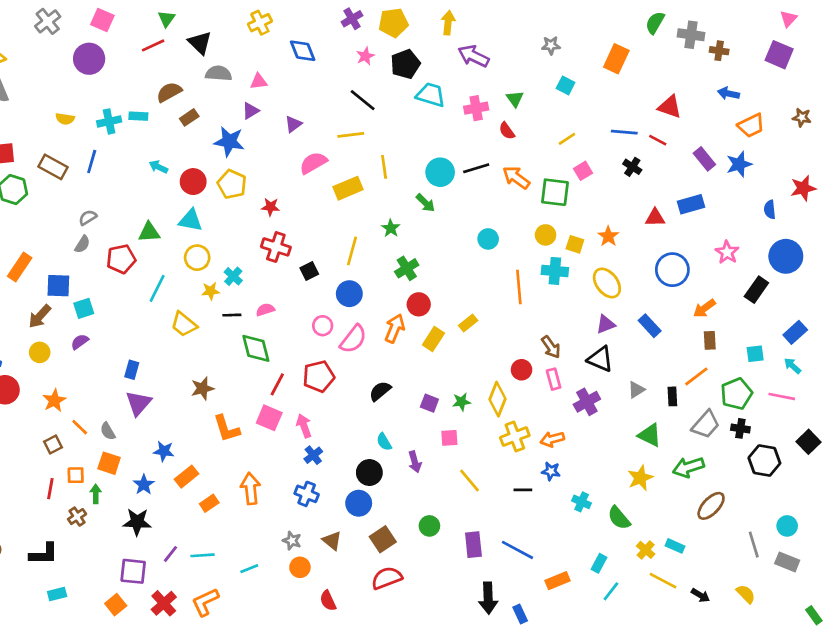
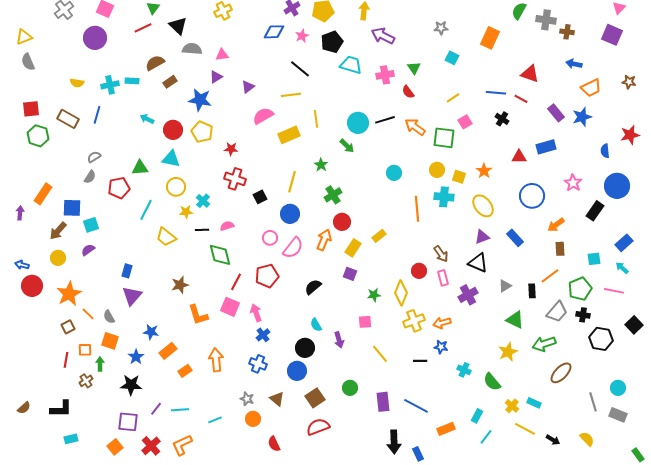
blue diamond: (303, 51) -> (274, 32), moved, turned -70
orange star: (54, 400) -> (69, 294), size x1.4
purple square: (429, 403) -> (350, 274), moved

